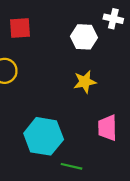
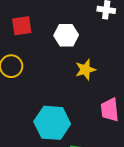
white hexagon: (84, 37) -> (66, 35), moved

